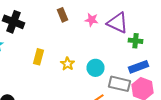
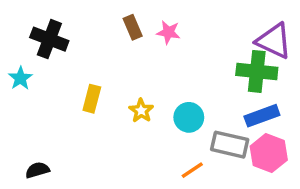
pink star: (92, 20) -> (168, 32), moved
purple triangle: (118, 23) -> (274, 41), moved
green cross: (136, 41) -> (257, 71), size x1.6

